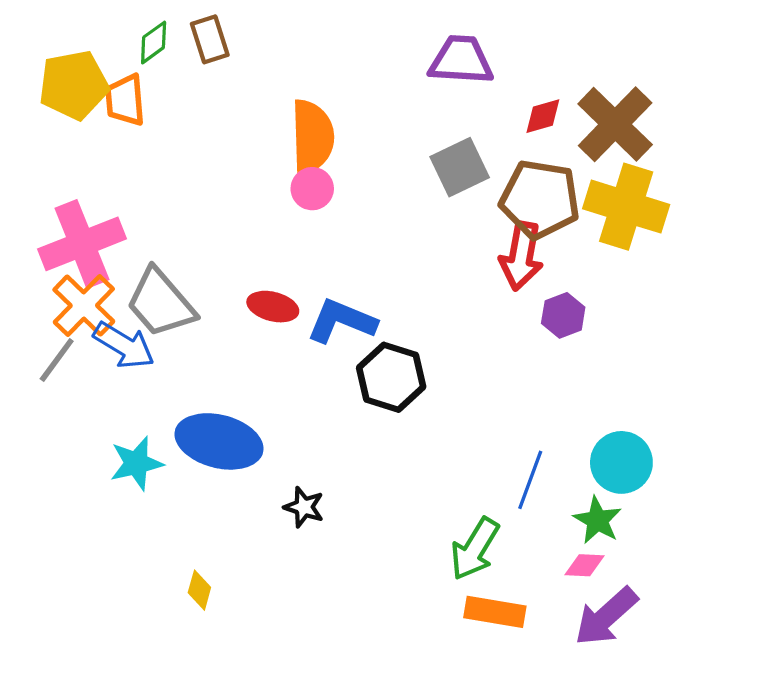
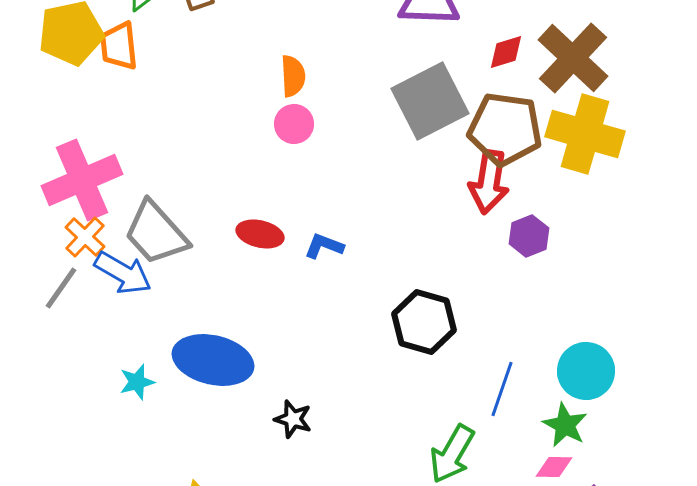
orange semicircle: (312, 137) -> (293, 76), size x0.6
gray square: (460, 167) -> (430, 101), size x1.4
orange cross: (84, 306) -> (85, 237), size x0.7
blue L-shape: (342, 321) -> (324, 246), size x0.6
black hexagon: (391, 377) -> (424, 322), moved
cyan star: (136, 463) -> (137, 382), size x0.7

